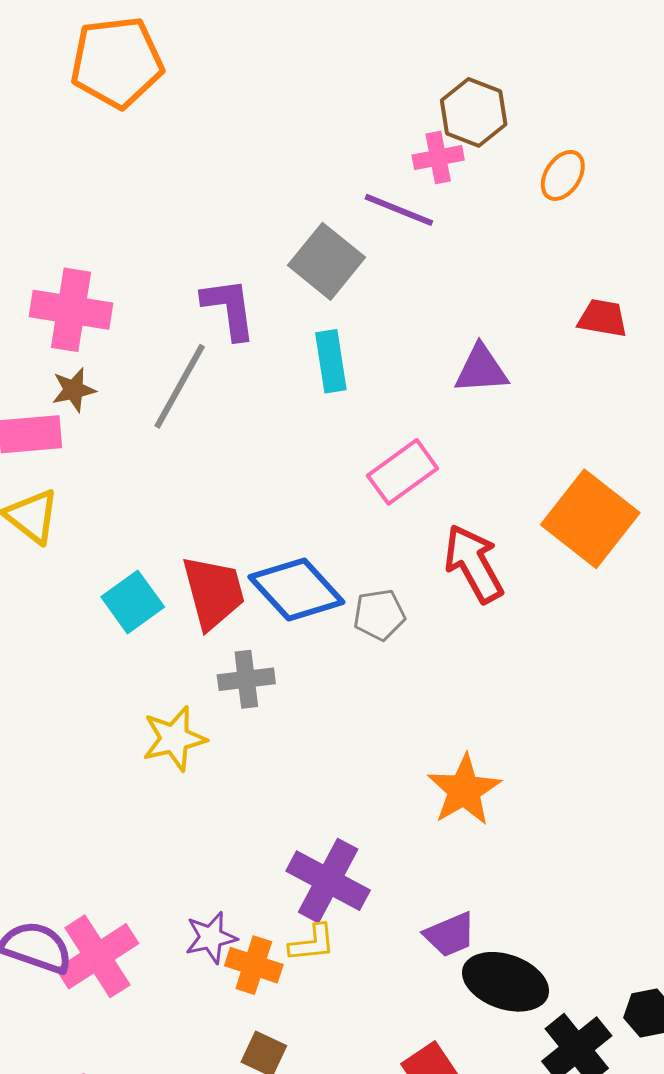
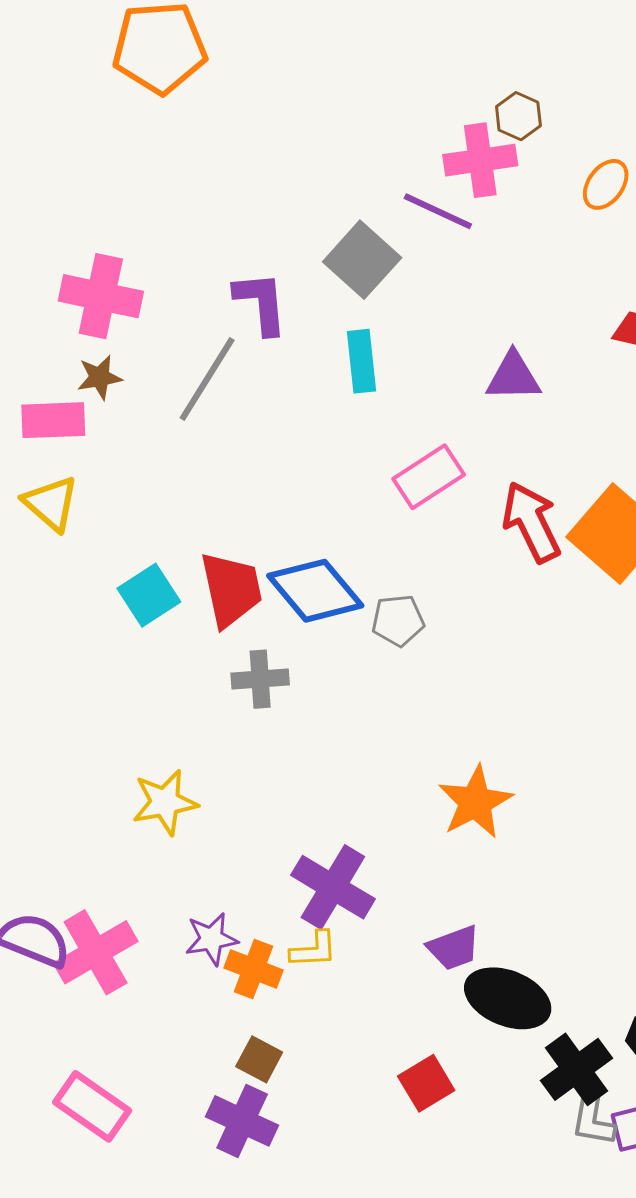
brown hexagon: (474, 112) -> (518, 116), size x0.7
pink cross: (438, 158) -> (480, 160), size x1.4
red arrow: (474, 564) -> (531, 522), moved
yellow star: (174, 739) -> (165, 802), moved

